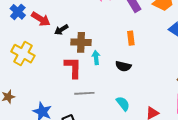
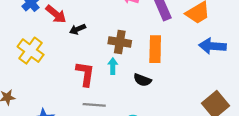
orange rectangle: (131, 38) -> (155, 49), size x1.6
brown cross: (81, 42) -> (120, 42), moved

